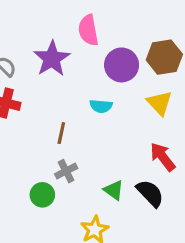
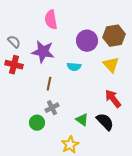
pink semicircle: (88, 30) -> (51, 20), moved
purple star: (52, 59) -> (43, 52), moved, turned -30

